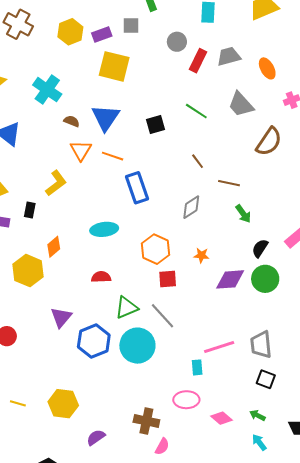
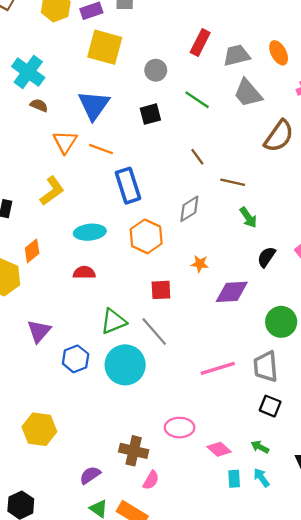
gray circle: (177, 42) -> (156, 70), moved
gray trapezoid: (229, 56) -> (237, 55), moved
brown semicircle: (72, 121) -> (39, 105), moved
yellow L-shape: (56, 183) -> (52, 191), moved
orange hexagon: (155, 249) -> (146, 236), moved
red semicircle: (101, 277) -> (84, 273), moved
green circle: (265, 279) -> (281, 322), moved
blue hexagon: (94, 341) -> (76, 359), size x0.7
cyan rectangle: (197, 367) -> (234, 479), moved
purple semicircle: (96, 437) -> (90, 475), moved

